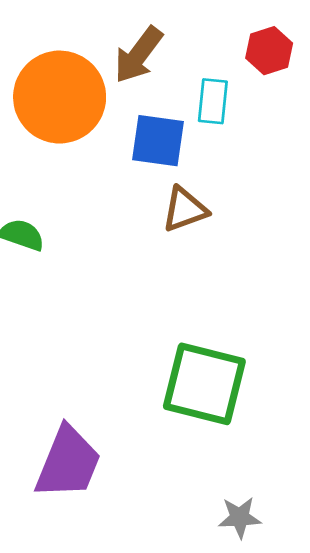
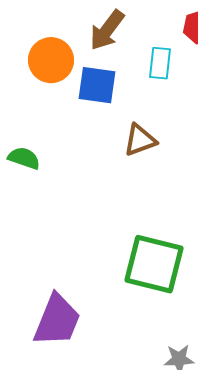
orange circle: (60, 97) -> (51, 60), size x0.7
blue square: (158, 141) -> (97, 85), moved

